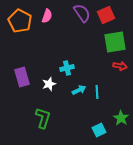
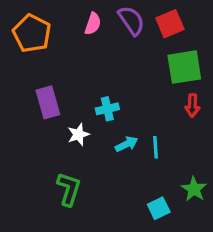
pink semicircle: (47, 16) -> (93, 24), moved
red arrow: (120, 66) -> (192, 106), turned 80
purple rectangle: (22, 77) -> (48, 102), moved

